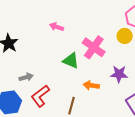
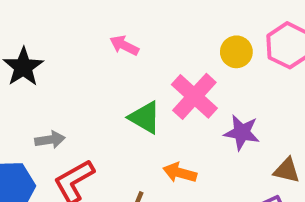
yellow circle: (125, 36) -> (236, 52), moved
purple star: (119, 74) -> (242, 132), moved

